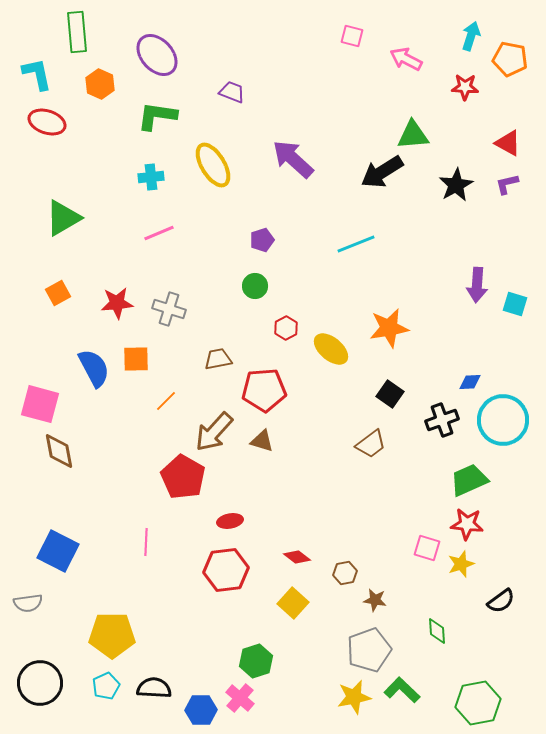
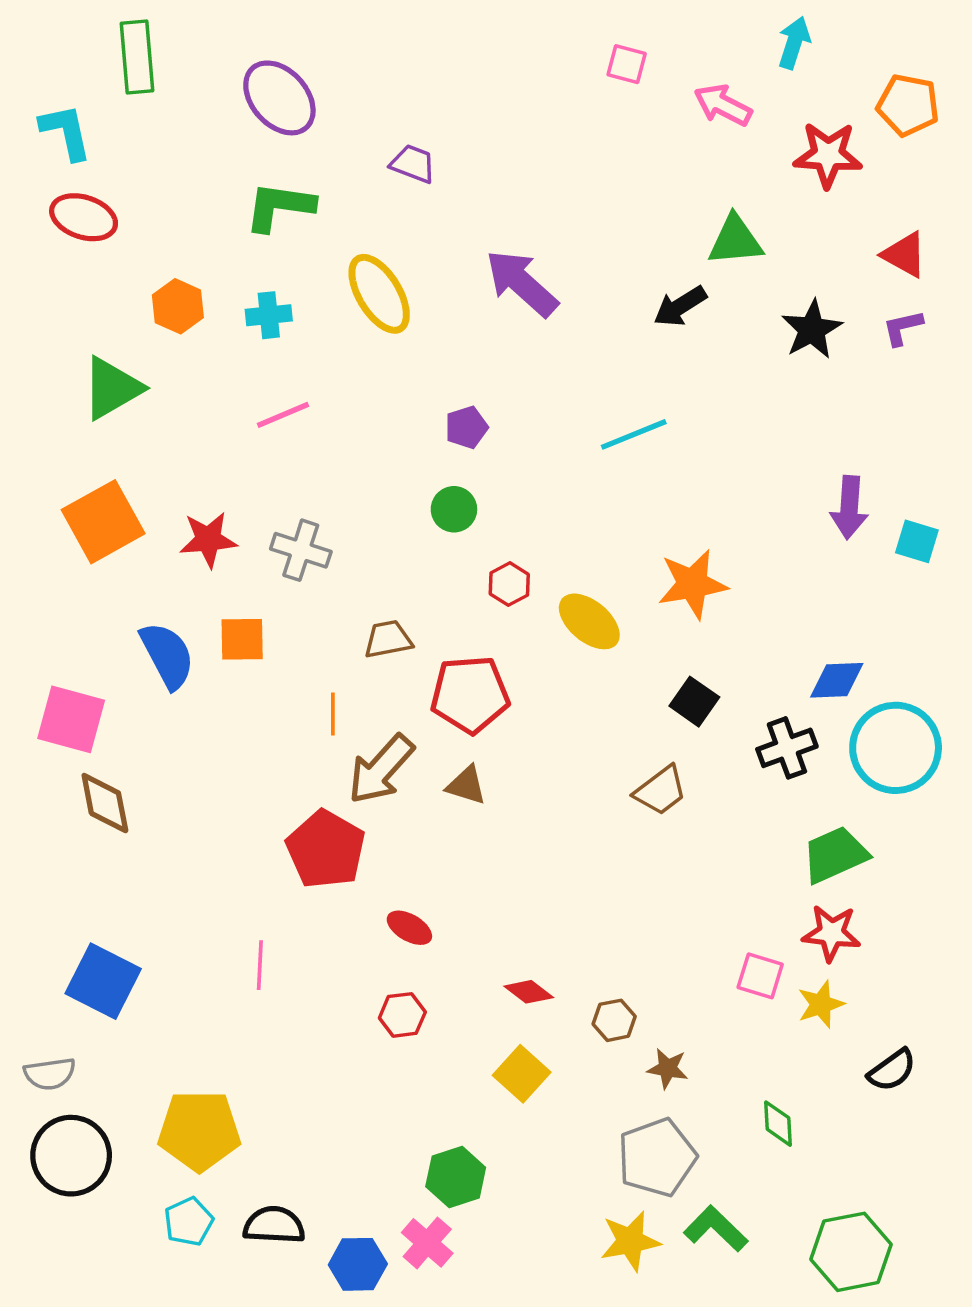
cyan arrow: (471, 36) -> (794, 43), moved
orange hexagon: (100, 84) -> (178, 306), moved
red star: (465, 87) -> (828, 155), size x1.4
black arrow: (382, 172) -> (680, 306), size x0.7
orange square: (58, 293) -> (103, 522), size x1.8
blue diamond: (470, 382) -> (837, 680), size x1.4
orange line: (166, 401) -> (333, 714), moved, turned -45
red ellipse: (230, 521) -> (409, 928), turned 40
red hexagon: (226, 570) -> (402, 1015), size x0.6
black circle: (40, 683) -> (71, 1156), moved

